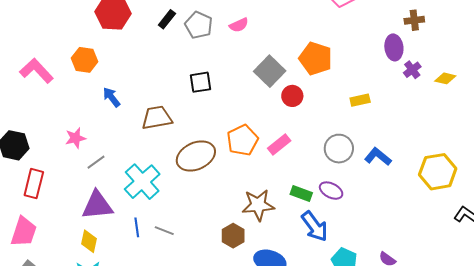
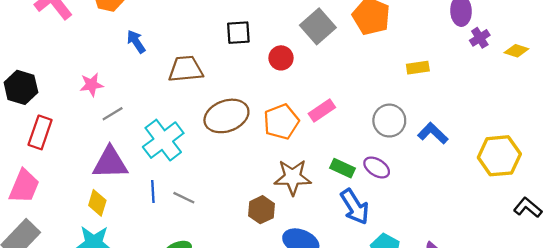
red circle: (292, 96) -> (281, 58), moved
orange pentagon: (243, 140) -> (281, 122), moved

